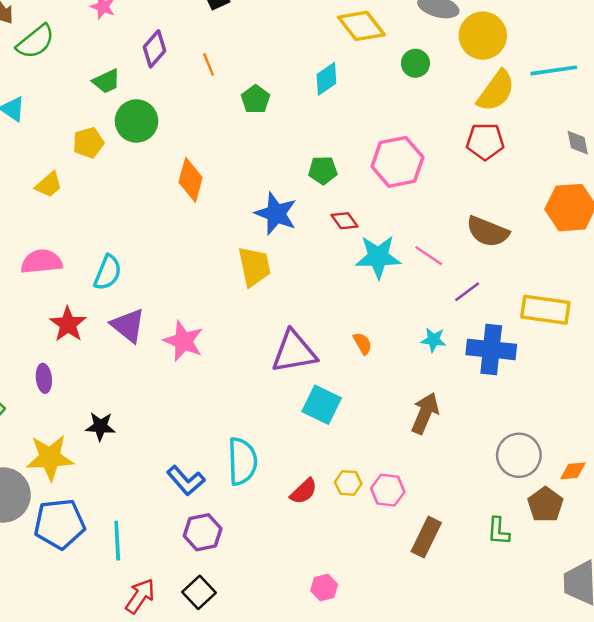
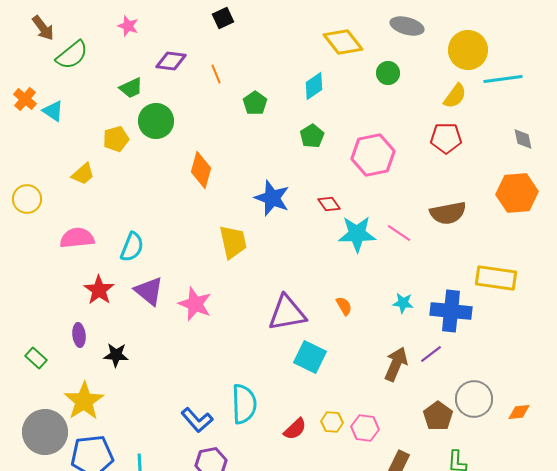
yellow circle: (483, 36) -> (468, 50), moved
purple diamond: (155, 49) -> (171, 61), turned 56
yellow semicircle: (496, 91) -> (455, 96), size x0.7
green pentagon: (323, 170) -> (312, 136), moved, turned -30
brown semicircle: (488, 232) -> (448, 213), turned -33
yellow trapezoid: (254, 266) -> (233, 242), moved
purple line: (467, 292) -> (431, 354), moved
black star: (100, 426) -> (116, 355), moved
yellow star: (50, 458) -> (84, 401), turned -30
brown pentagon: (545, 505) -> (438, 416), moved

